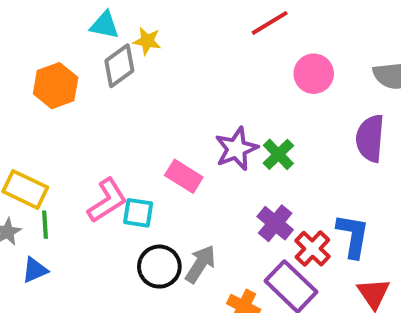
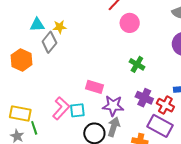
pink circle: (314, 74) -> (130, 23), moved
purple star: (236, 149) -> (113, 106), moved, turned -30

